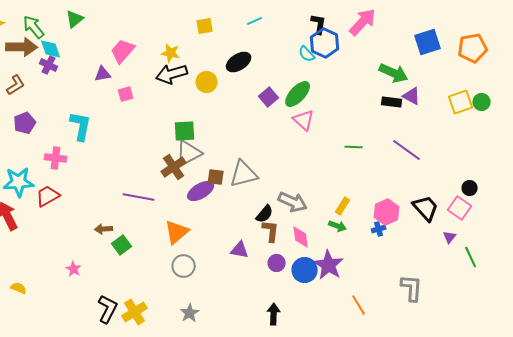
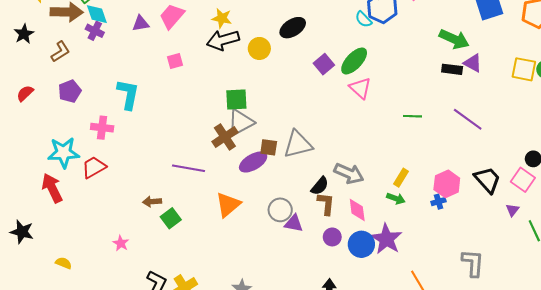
purple triangle: (103, 74) -> (141, 23), moved
yellow square: (461, 102) -> (524, 69), turned 30
gray circle: (184, 266) -> (280, 210), moved

